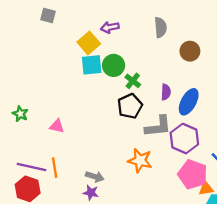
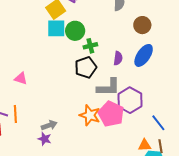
green cross: (133, 81) -> (90, 46), turned 32
blue ellipse: (189, 102) -> (144, 55), moved
pink pentagon: (193, 174) -> (111, 114), moved
gray arrow: (95, 177) -> (49, 125), turned -42

